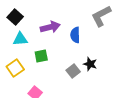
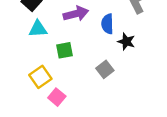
black star: (90, 64) -> (126, 42), moved
yellow square: (15, 68) -> (40, 77), moved

